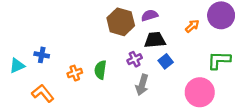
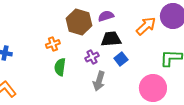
orange arrow: (192, 26) -> (146, 26), size x1.5
orange cross: (75, 73) -> (53, 44), moved

